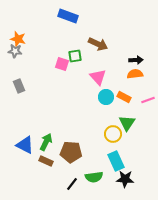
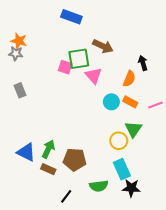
green square: (75, 56) -> (79, 59), size x1.5
black arrow: (136, 60) -> (143, 63), turned -104
orange semicircle: (135, 74) -> (129, 79), moved, turned 119
pink triangle: (98, 77) -> (94, 76), moved
black line: (72, 184) -> (66, 196), moved

